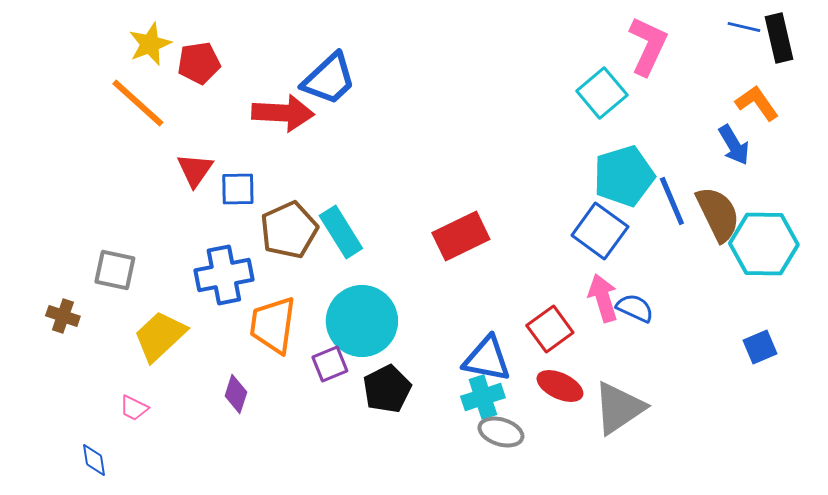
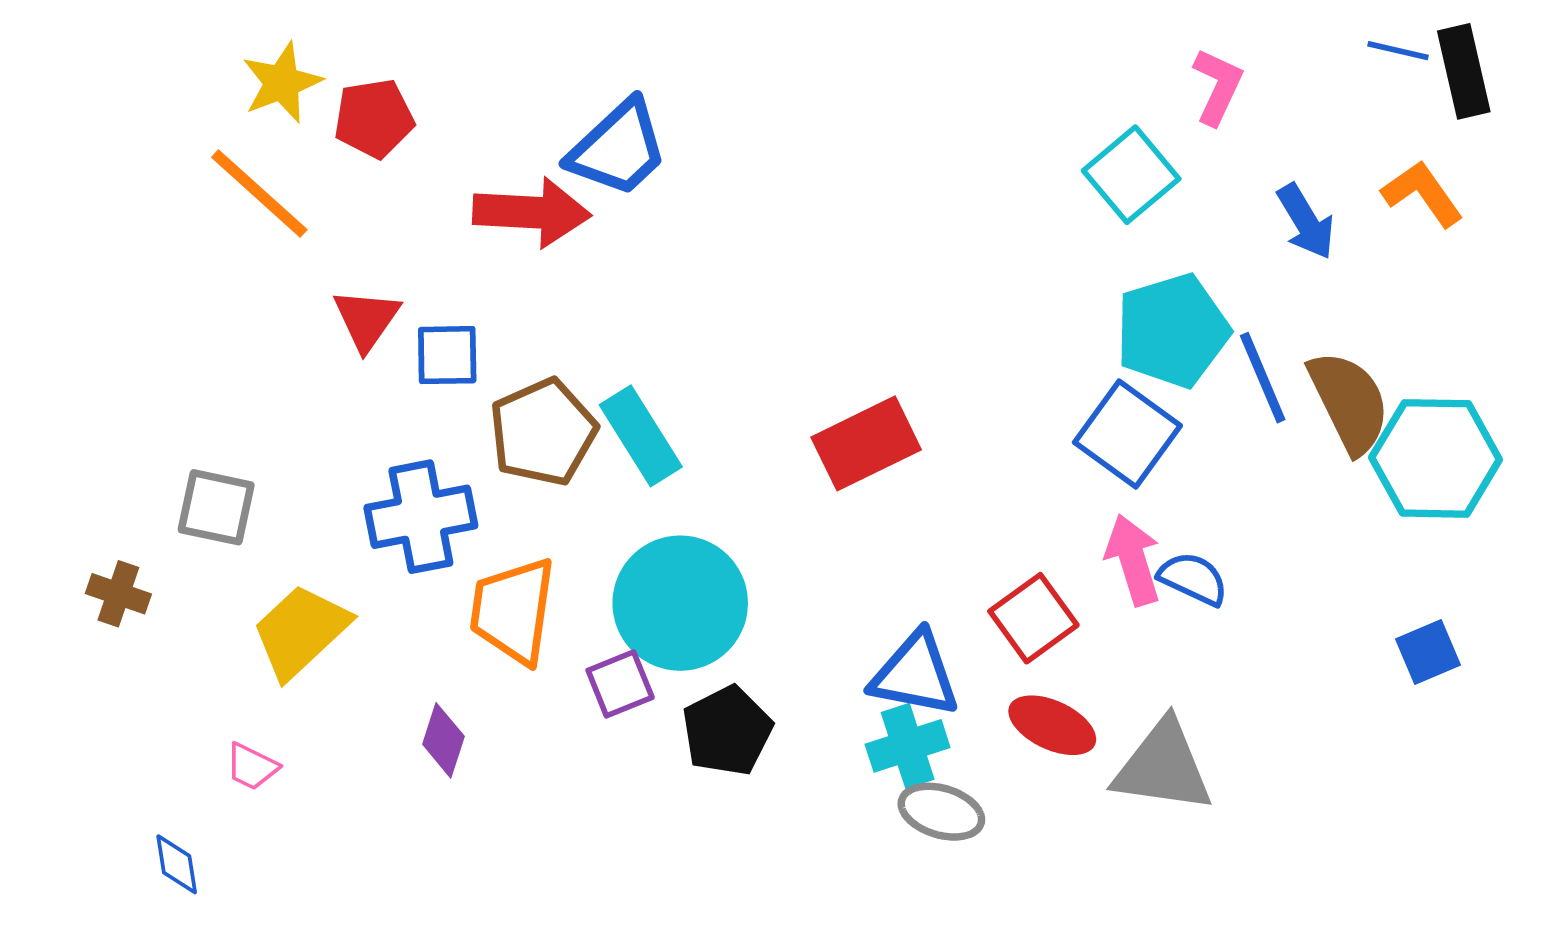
pink L-shape: (648, 46) -> (1218, 86), size x0.7
blue arrow: (734, 145) -> (1306, 222), moved
gray triangle: (619, 408) -> (1163, 767), turned 42

